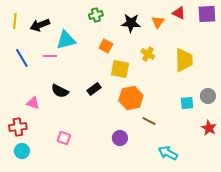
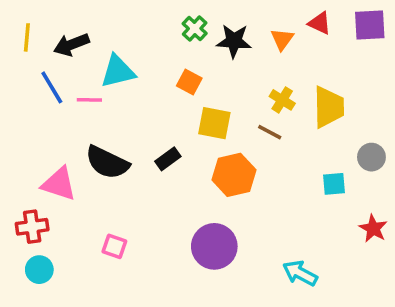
green cross: (96, 15) -> (195, 28), moved, turned -32
yellow cross: (148, 54) -> (282, 100), moved
blue line: (22, 58) -> (52, 87), moved
black semicircle: (60, 91) -> (107, 162), size x1.4
gray circle: (208, 96) -> (371, 157), moved
pink triangle: (33, 103) -> (59, 184), size x1.5
brown line: (149, 121) -> (270, 132), moved
purple circle: (120, 138) -> (214, 246), size x1.6

